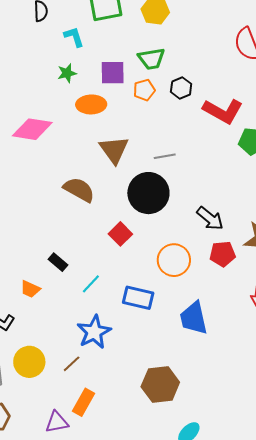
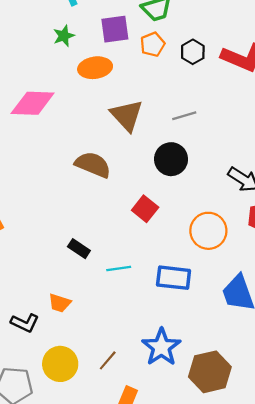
black hexagon: (181, 88) -> (193, 52), moved
black circle: (148, 193) -> (171, 159), size x0.7
cyan line: (91, 284) -> (119, 268), turned 45
orange trapezoid: (30, 289) -> (60, 303), moved
blue star: (94, 332) -> (161, 347), moved

